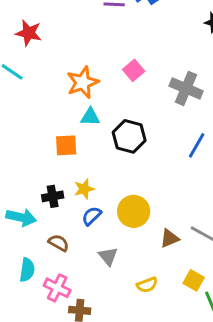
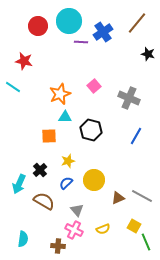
yellow star: (84, 189) -> (68, 161), moved
black cross: (53, 196) -> (40, 170), turned -32
cyan arrow: (21, 217) -> (19, 184), turned 102
brown semicircle: (59, 243) -> (44, 201), size x1.5
cyan semicircle: (27, 270) -> (23, 239), moved
pink cross: (57, 288) -> (74, 230), moved

